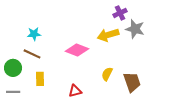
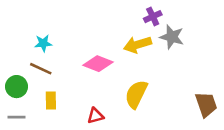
yellow semicircle: (107, 74) -> (136, 94), size x1.6
brown trapezoid: (132, 82) -> (206, 104), moved

